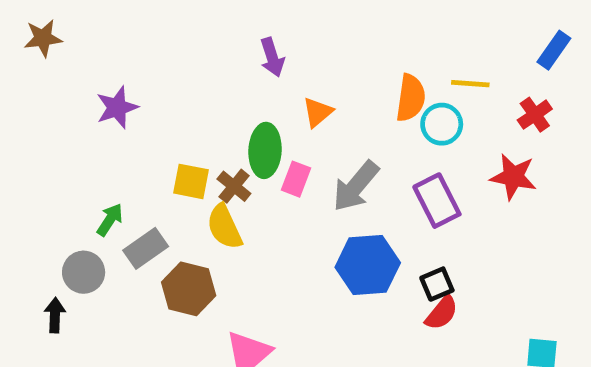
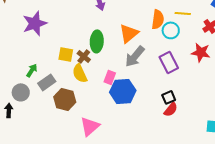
purple star: (117, 107) -> (35, 23), size x1.4
orange triangle: (318, 112) -> (129, 33), moved, size x1.5
pink rectangle: (296, 179) -> (110, 77), moved
blue hexagon: (368, 265) -> (123, 91), moved

